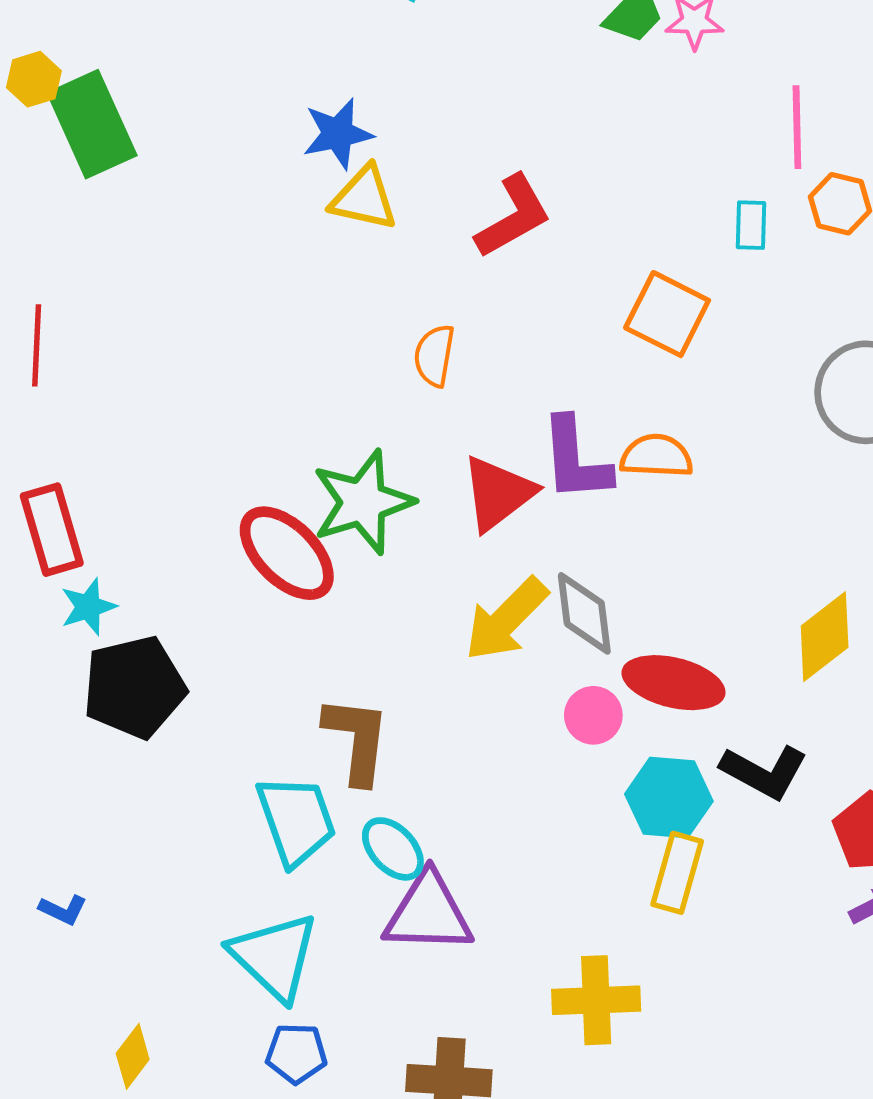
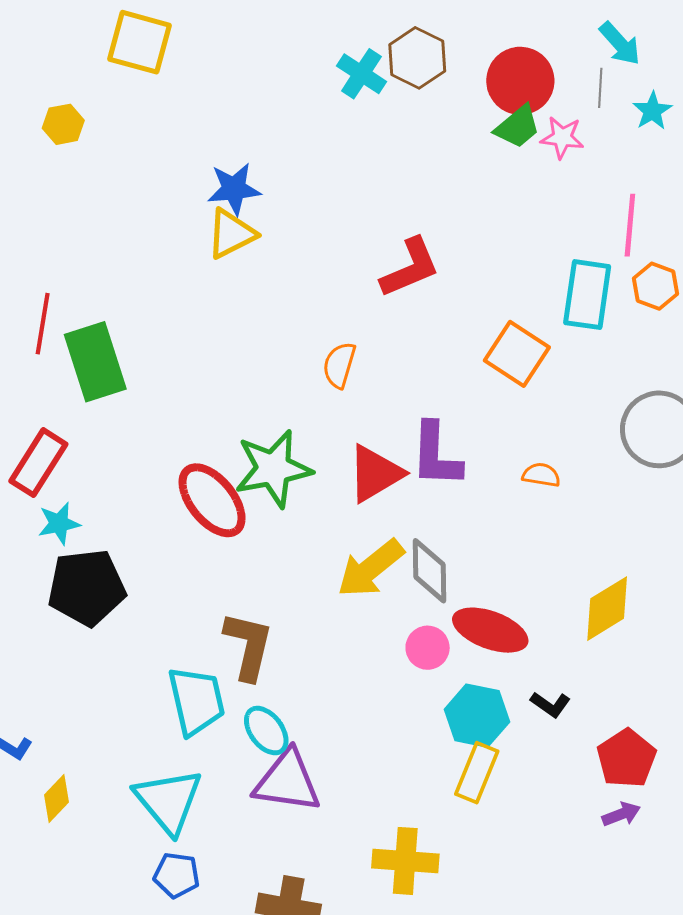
green rectangle: (92, 124) -> (95, 362), moved
blue star: (338, 134) -> (234, 189), moved
yellow triangle: (364, 198) -> (231, 234), moved, turned -46
cyan rectangle: (751, 225) -> (587, 295), size x1.8
orange semicircle: (656, 456) -> (541, 475), moved, size x0.7
red rectangle: (52, 530) -> (38, 463), turned 42
black L-shape: (764, 772) -> (550, 704), size x0.6
yellow diamond: (133, 1056) -> (56, 799), moved

